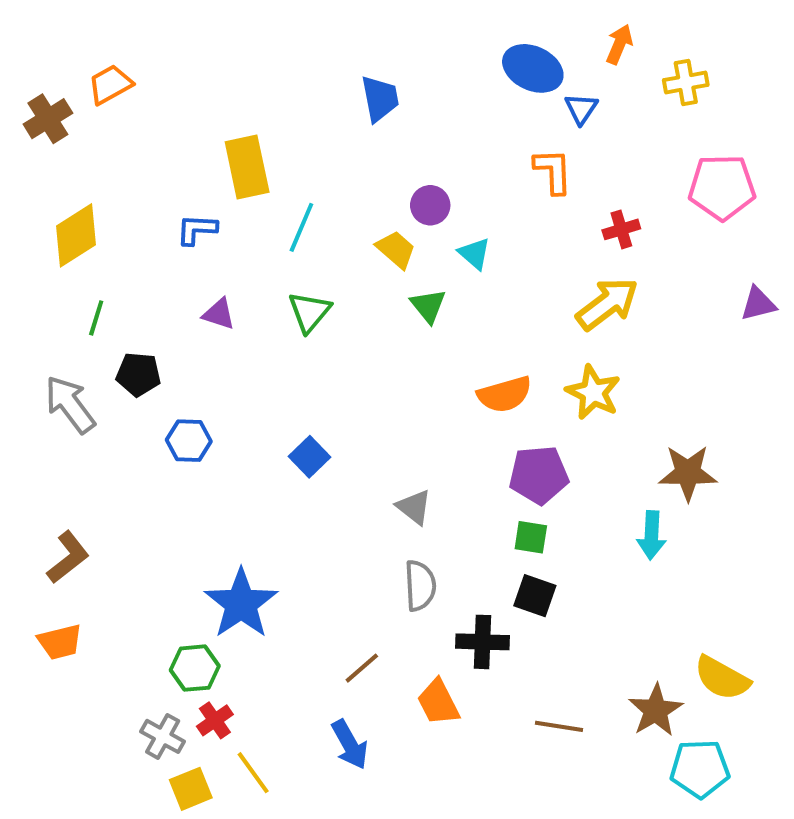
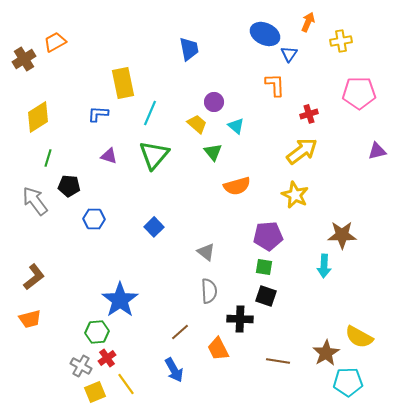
green triangle: (309, 312) -> (154, 155), size x1.4
orange semicircle: (505, 394) -> (237, 186), moved

